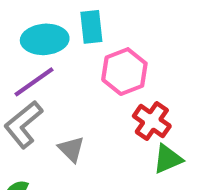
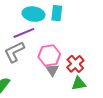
pink hexagon: (124, 72) -> (49, 55), moved
gray triangle: (71, 149) -> (52, 70), moved

